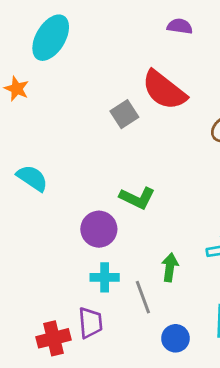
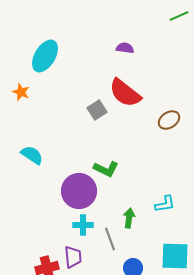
purple semicircle: (180, 26) -> (125, 48), moved
purple circle: (99, 229) -> (79, 191), size x1.4

